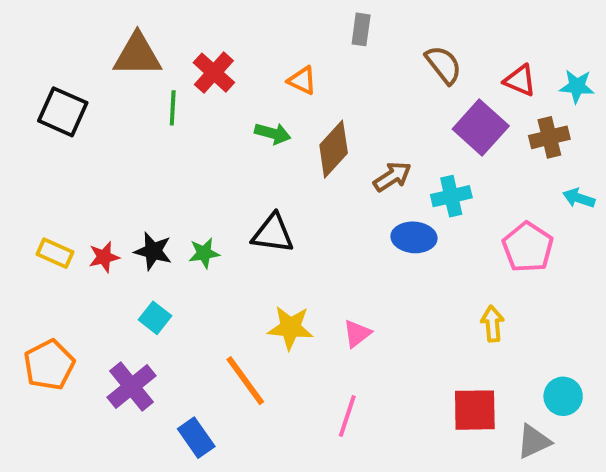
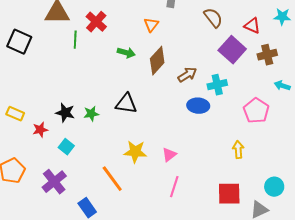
orange triangle: (302, 80) -> (151, 25), moved, turned 42
cyan star: (577, 86) -> (282, 17), moved
red star: (104, 257) -> (40, 130), moved
pink line: (347, 416) -> (174, 187), moved

